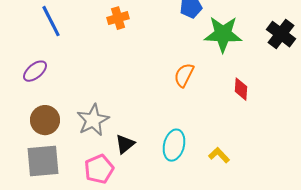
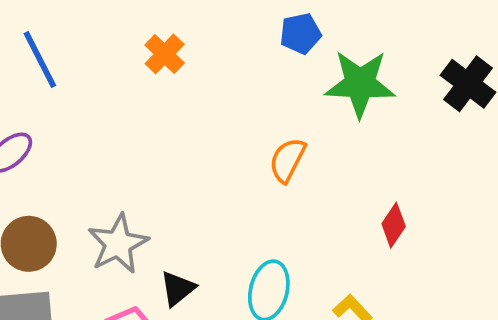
orange cross: (118, 18) -> (165, 54), turned -30
red diamond: (241, 89) -> (394, 225), moved, turned 30

